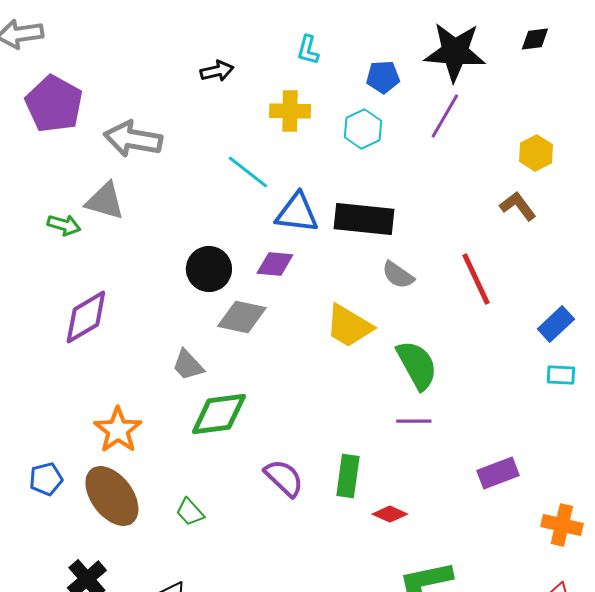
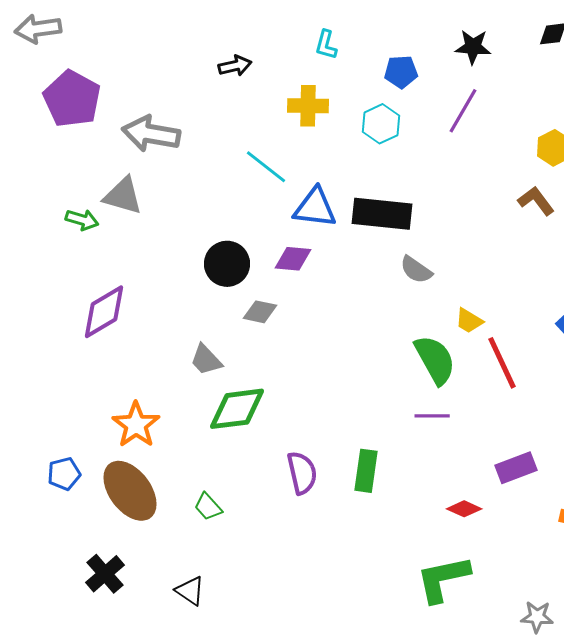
black star: (455, 52) -> (473, 47), size x0.6
red line: (476, 279) -> (502, 363), moved
gray diamond: (242, 317) -> (260, 312), size x0.7
yellow trapezoid: (349, 326) -> (469, 321), moved, size x0.6
purple semicircle: (284, 478) -> (302, 473), turned 33
red diamond: (390, 514) -> (464, 509), moved

